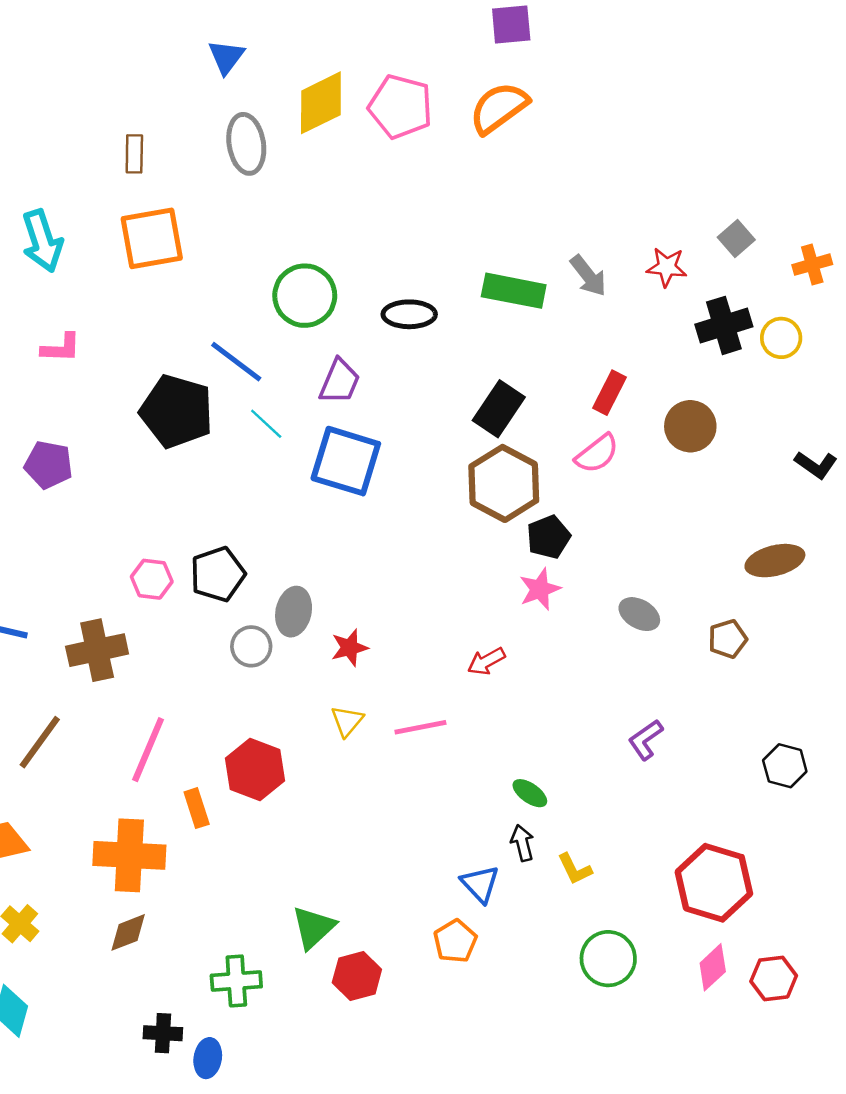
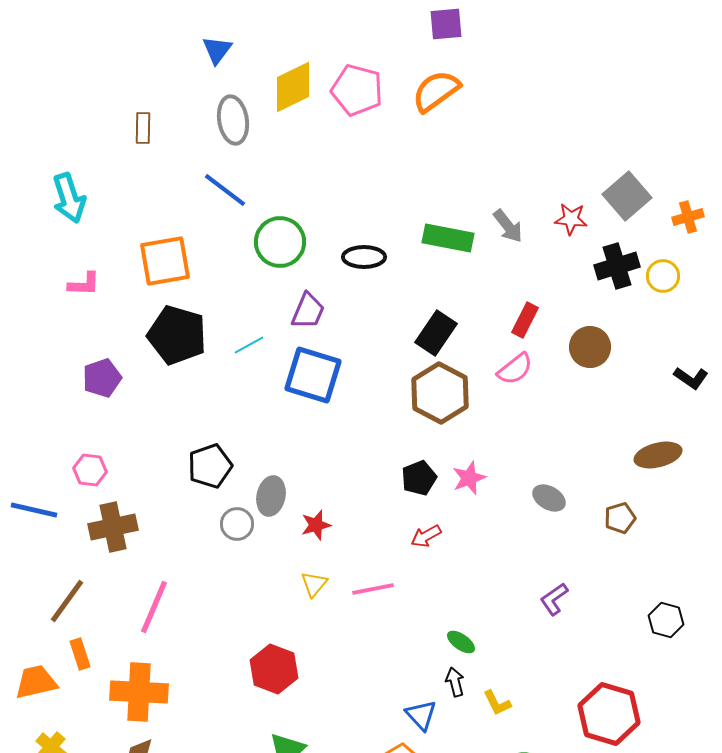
orange square: (152, 238) -> (165, 261), moved
gray square: (736, 238) -> (627, 196), size x1.6
blue line: (236, 362) -> (225, 190), moved
cyan line: (266, 424) -> (249, 345), turned -72
purple pentagon: (49, 465) -> (102, 378), moved, turned -30
black pentagon: (549, 537) -> (419, 478), moved
pink hexagon: (152, 579) -> (90, 470), moved
red hexagon: (255, 770) -> (274, 669), moved
orange rectangle: (197, 808) -> (80, 654), moved

